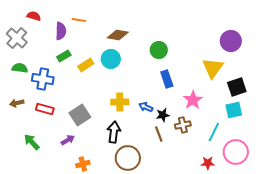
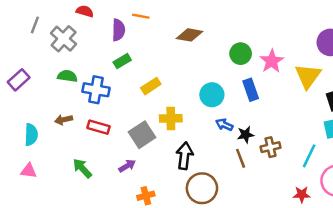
cyan circle: (111, 59) -> (212, 95), moved
yellow rectangle: (86, 65) -> (151, 86), moved
pink star: (193, 100) -> (272, 61), moved
yellow cross: (120, 102) -> (171, 118), moved

